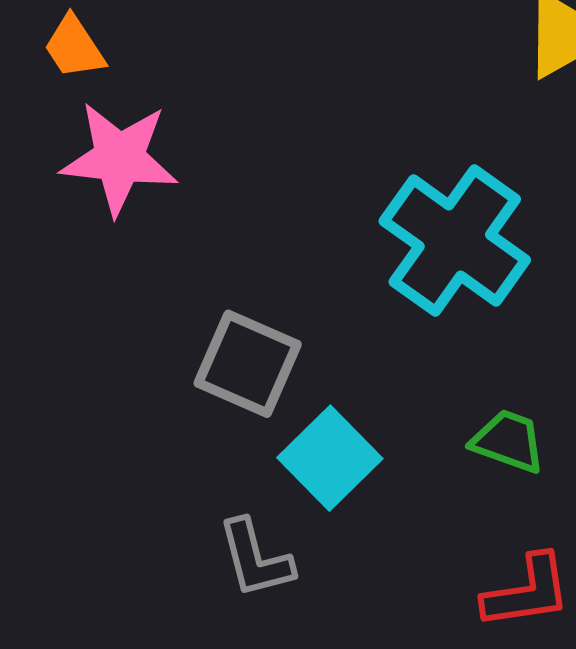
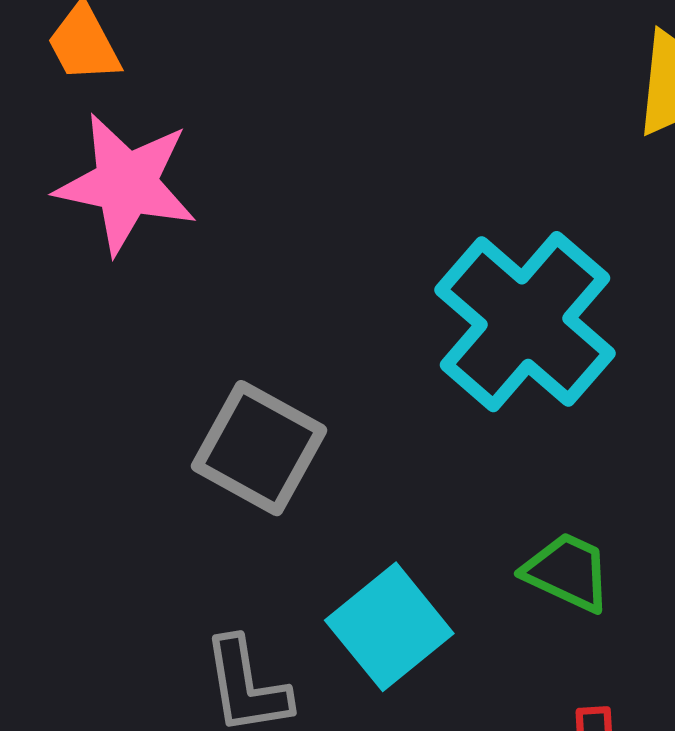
cyan square: (330, 458) -> (389, 627), moved

